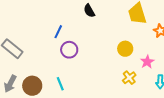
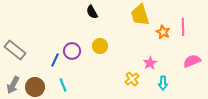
blue line: (58, 32) -> (55, 60), moved
yellow circle: (125, 49) -> (100, 46), moved

